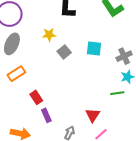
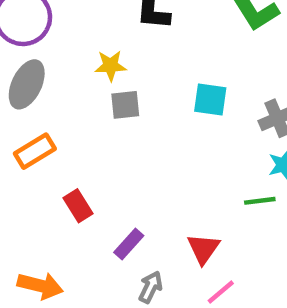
gray square: (64, 52) -> (125, 105), moved, turned 32
purple rectangle: (46, 115) -> (129, 244), moved, turned 64

